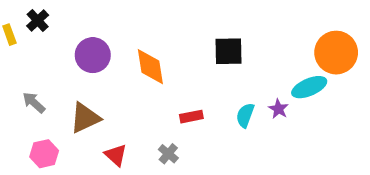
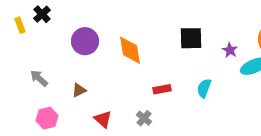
purple star: (278, 109) -> (230, 50), moved
brown triangle: (85, 118) -> (79, 90), size x0.6

